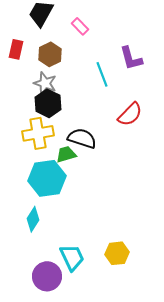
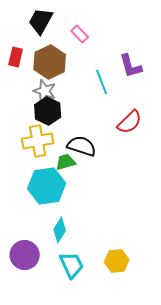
brown hexagon: (50, 54) -> (50, 62), size x1.4
cyan diamond: (33, 219) -> (60, 230), moved
purple circle: (47, 276) -> (25, 255), moved

